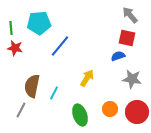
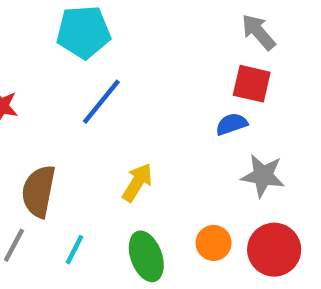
cyan pentagon: (39, 23) -> (83, 32), moved
yellow arrow: (87, 78) -> (137, 182), moved
cyan line: (54, 93) -> (74, 250), moved

